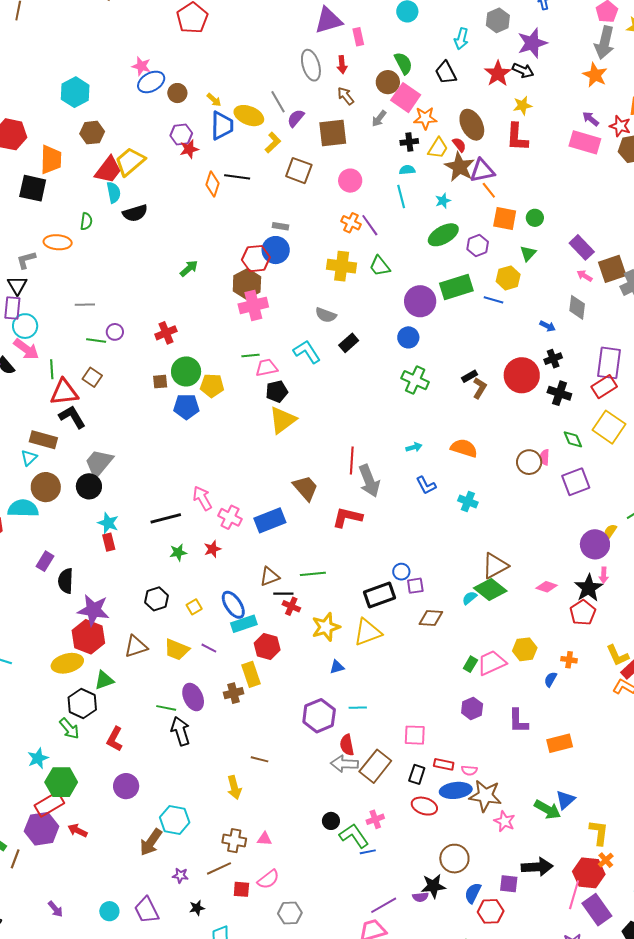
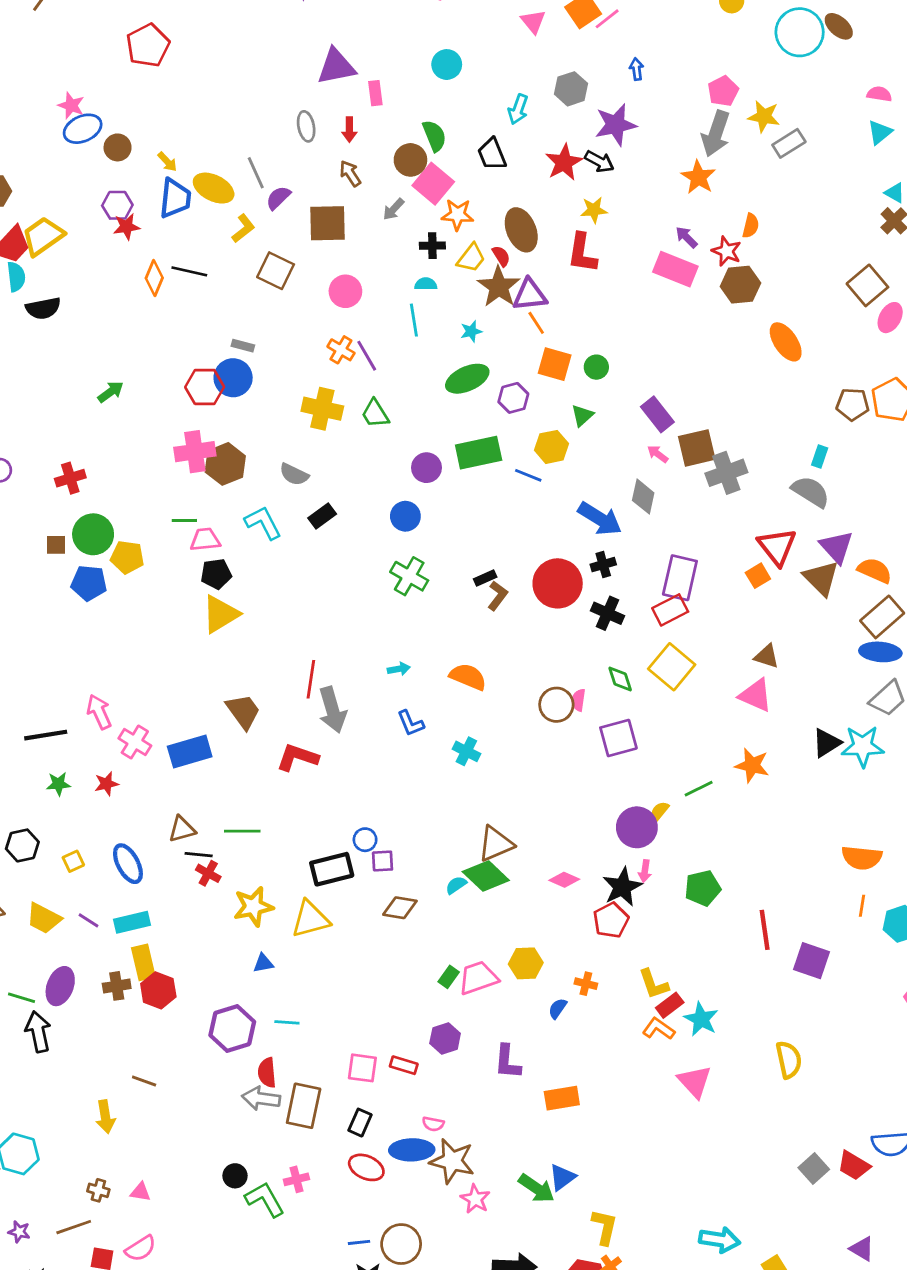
gray ellipse: (311, 65) -> (306, 126), size x0.7
brown hexagon: (247, 284) -> (225, 464), moved
purple circle: (420, 301) -> (426, 468), size x0.7
blue arrow: (548, 326) -> (600, 519), size x2.0
cyan rectangle: (244, 624) -> (132, 922), moved
red hexagon: (267, 647) -> (158, 990), moved
purple ellipse: (193, 697) -> (60, 986), turned 40
red rectangle: (444, 764) -> (404, 1065), moved
brown rectangle: (375, 766) -> (304, 1106), turned -32
brown cross: (234, 841) -> (98, 1190), size x0.7
blue line: (368, 852) -> (359, 1242), moved

